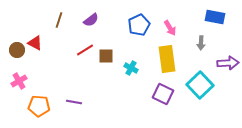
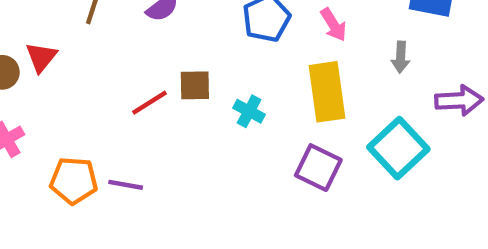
red triangle: (35, 43) -> (41, 57), turned 42
red line: (85, 50) -> (149, 103), moved
orange pentagon: (39, 106) -> (74, 181), moved

